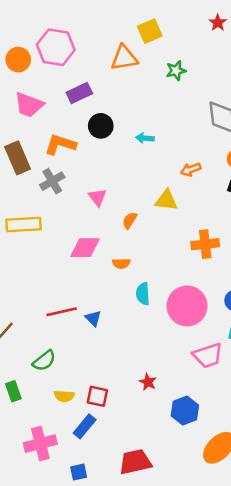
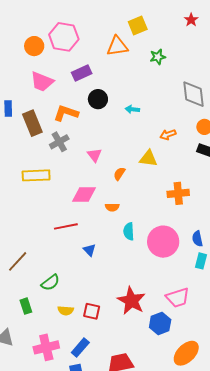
red line: (62, 312) -> (66, 226), moved
pink trapezoid: (208, 355) -> (178, 298), moved
red star: (148, 382) -> (131, 301), size x2.0
blue rectangle: (85, 426) -> (80, 348), moved

